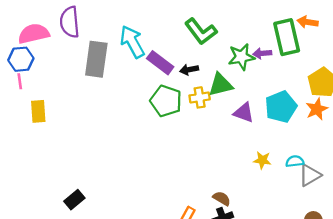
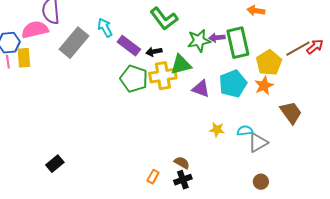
pink semicircle: (34, 34) -> (35, 30), moved
green rectangle: (287, 37) -> (238, 43), moved
cyan arrow: (132, 42) -> (105, 28), size x0.7
gray rectangle: (96, 59) -> (74, 43), turned 32
yellow cross: (200, 97) -> (163, 76), size x1.5
yellow rectangle: (38, 111) -> (24, 58), moved

